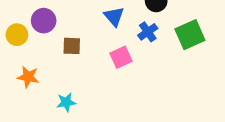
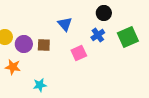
blue triangle: (114, 16) -> (65, 24), moved
purple circle: (44, 21) -> (24, 44), moved

